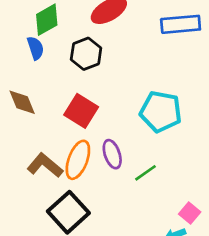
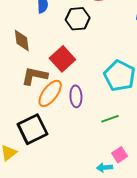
brown L-shape: (45, 165) -> (35, 76), moved, turned -44
green line: (146, 173) -> (110, 119), moved

